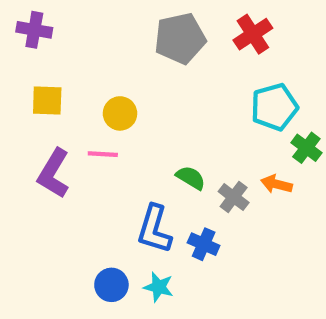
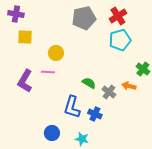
yellow square: (47, 101) -> (25, 37), moved
cyan pentagon: (274, 107) -> (120, 40), moved
cyan star: (159, 287) -> (82, 139), moved

